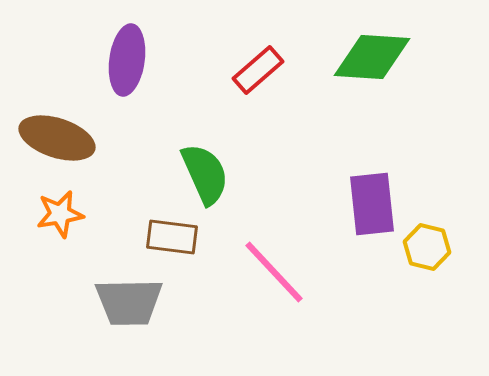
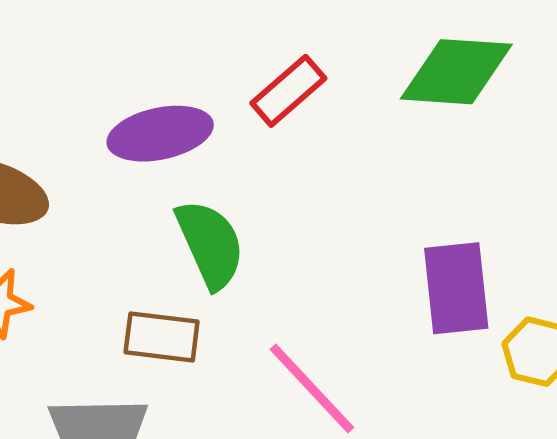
purple ellipse: (127, 60) -> (160, 134), moved, turned 70

